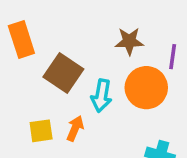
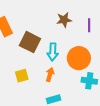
orange circle: (146, 88) -> (79, 58), moved
orange arrow: (75, 128) -> (50, 75), moved

